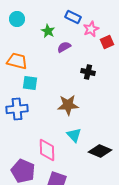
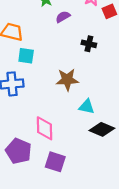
cyan triangle: (74, 135) -> (87, 107), moved, turned -35

